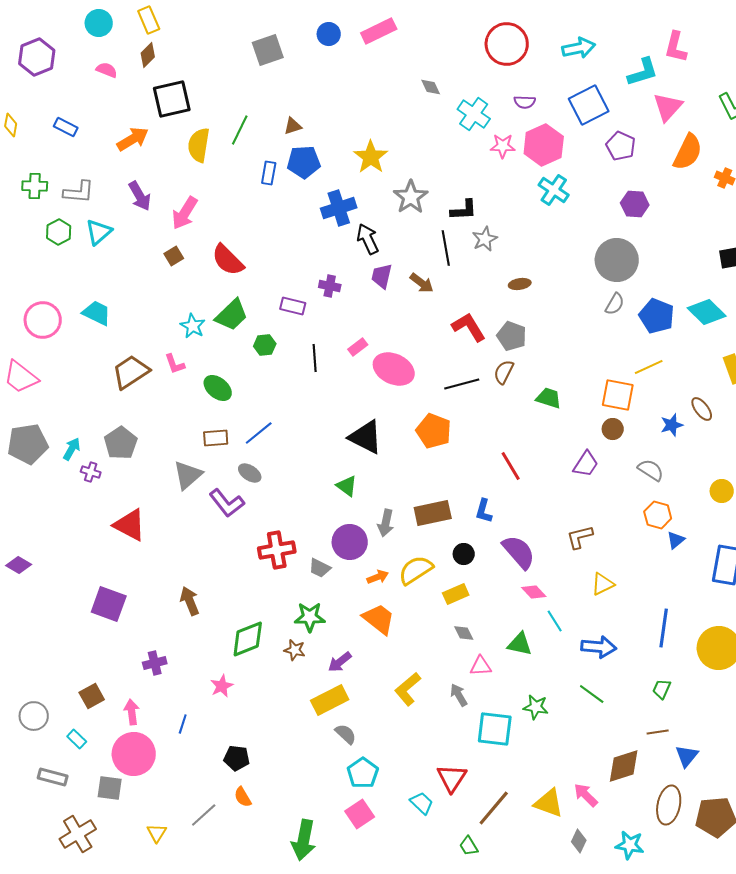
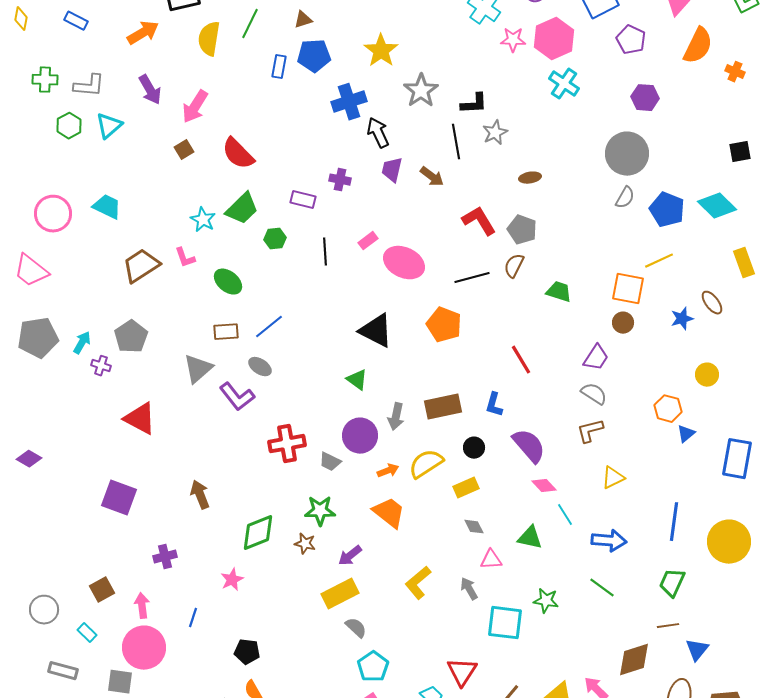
gray semicircle: (651, 470) -> (594, 394), moved
yellow circle: (722, 491) -> (707, 375), moved
green trapezoid: (662, 689) -> (672, 583), size x1.4

